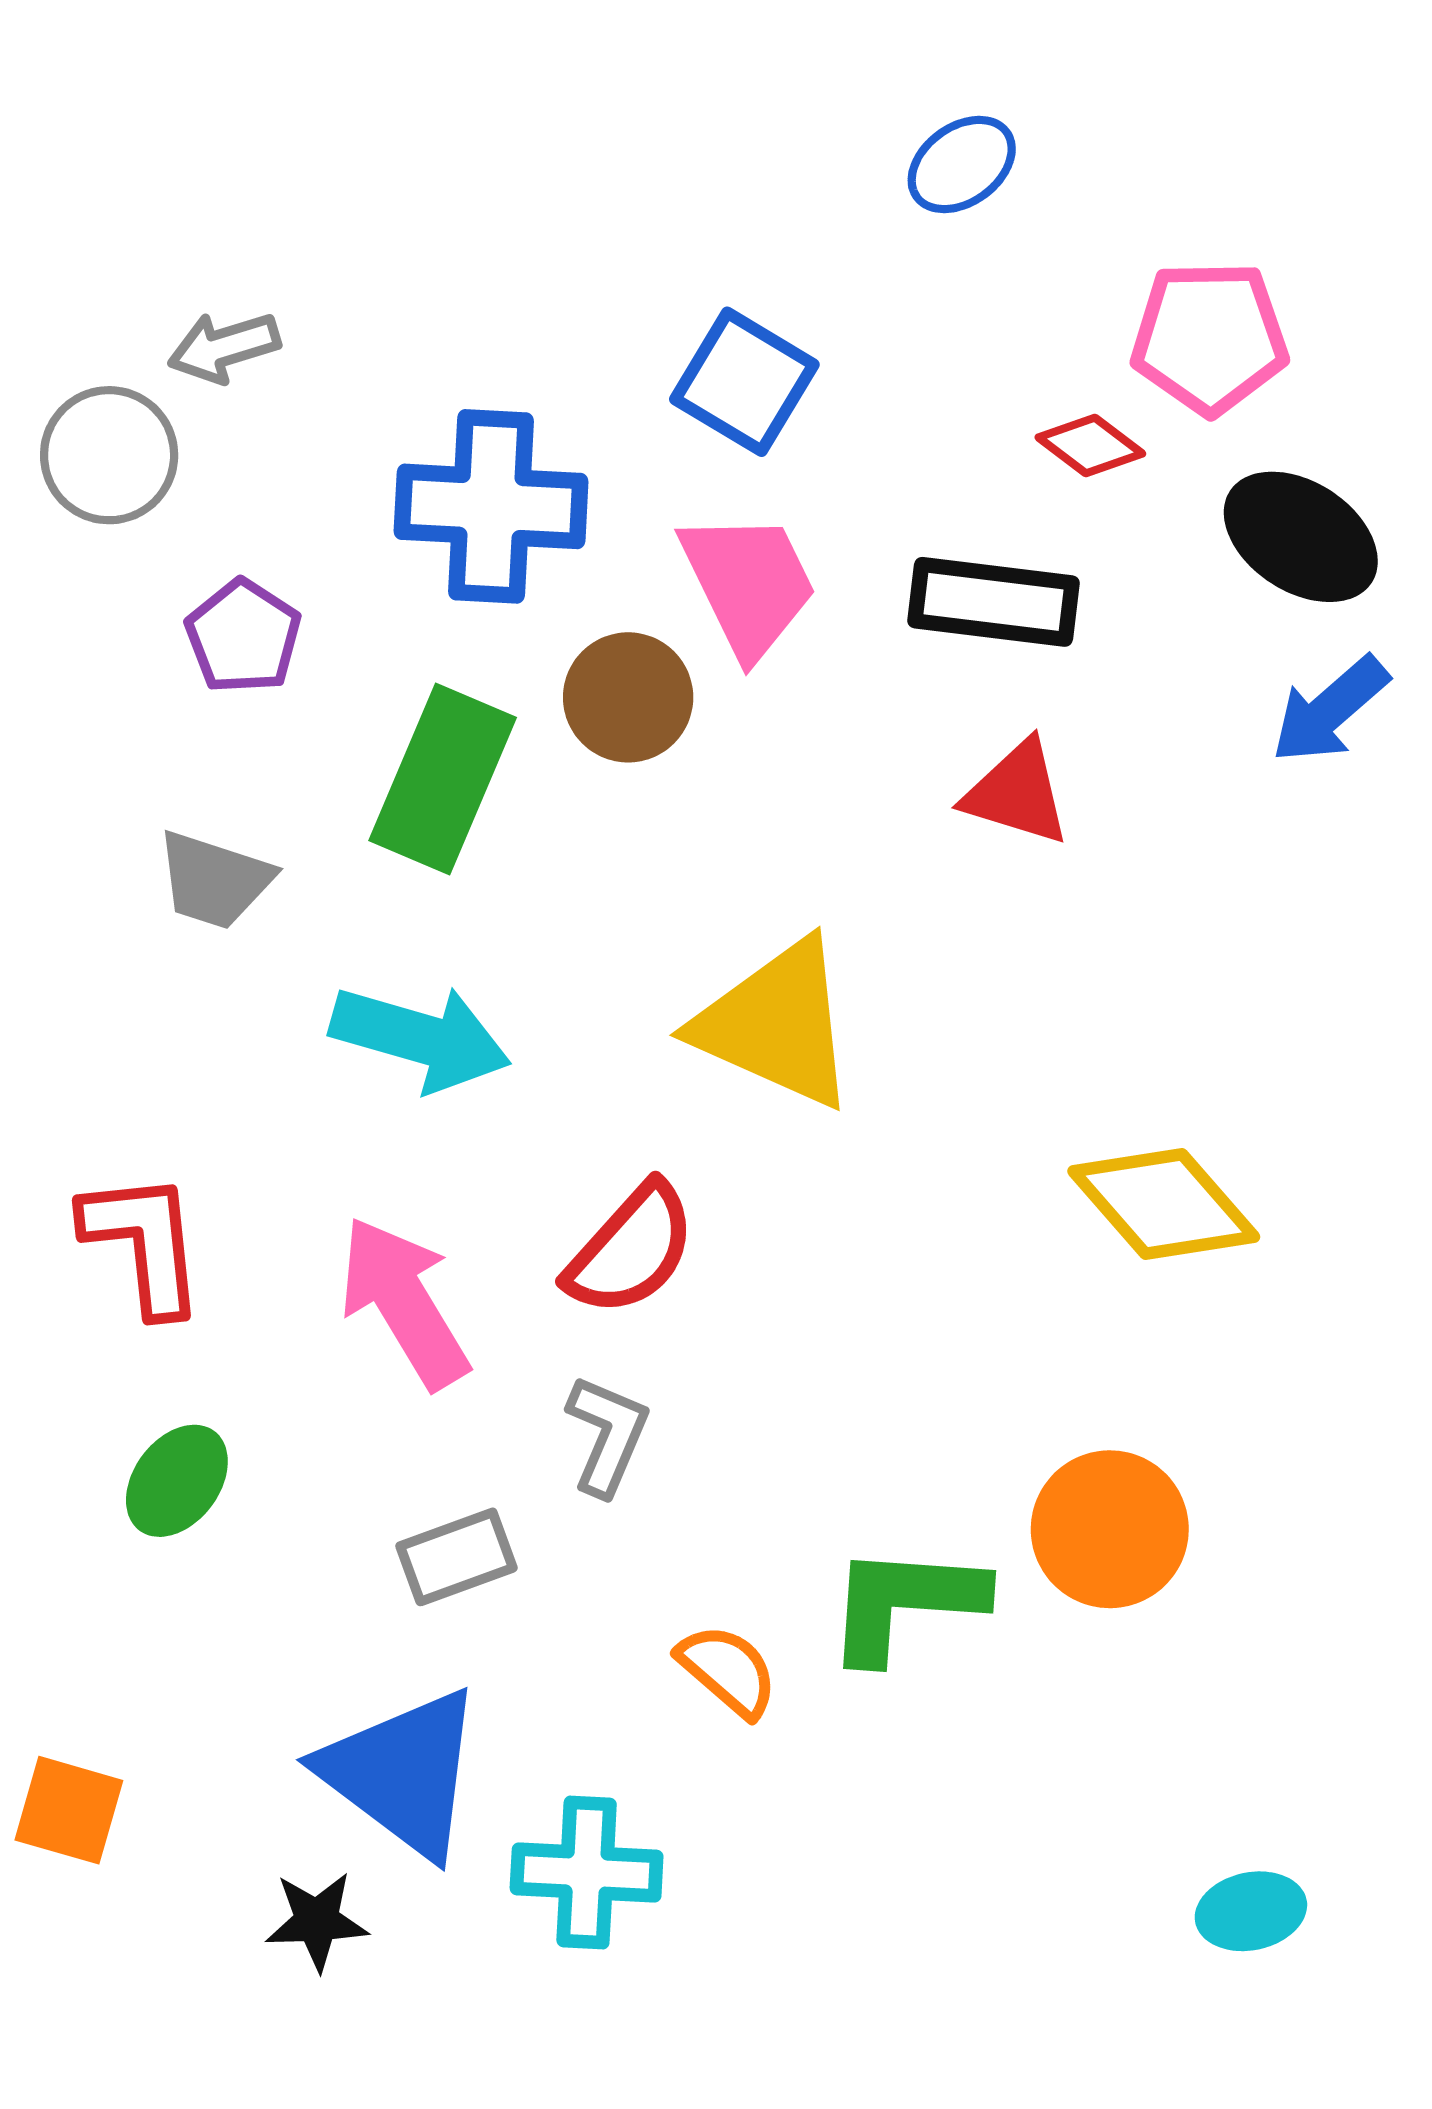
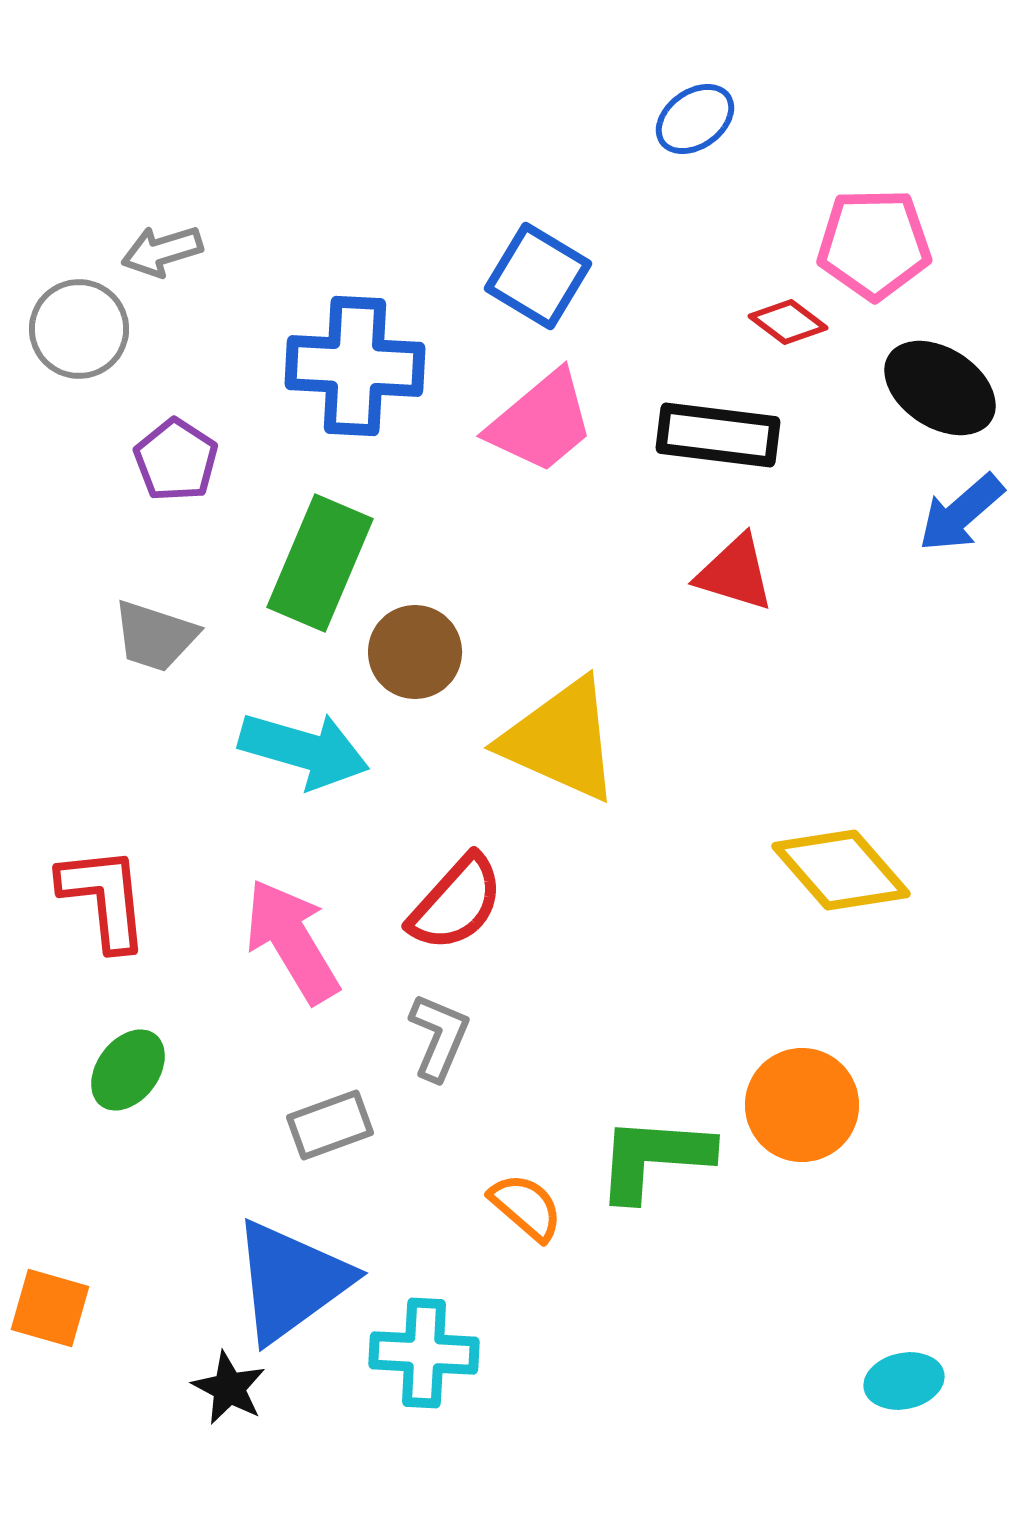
pink trapezoid: (749, 584) -> (541, 422), turned 76
brown circle: (628, 697) -> (415, 652), moved
blue triangle: (403, 1773) -> (291, 1281), turned 47
black star: (317, 1921) -> (229, 1388), turned 30

